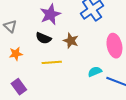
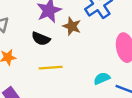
brown star: (71, 41) -> (72, 26), moved

